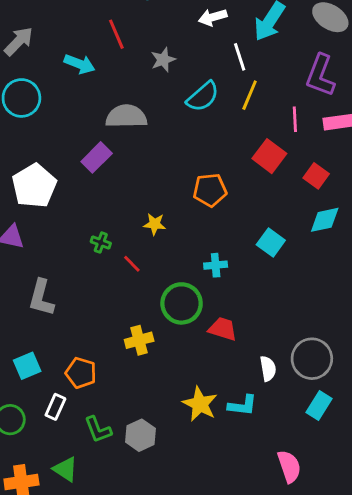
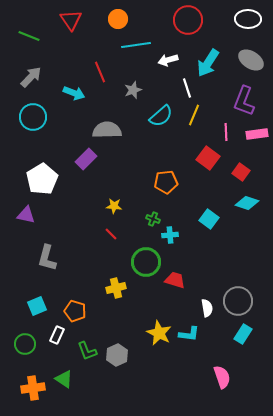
cyan diamond: (325, 220) -> (247, 203), turned 30
yellow star: (155, 224) -> (114, 206), moved
green cross: (101, 242) -> (153, 219), moved

